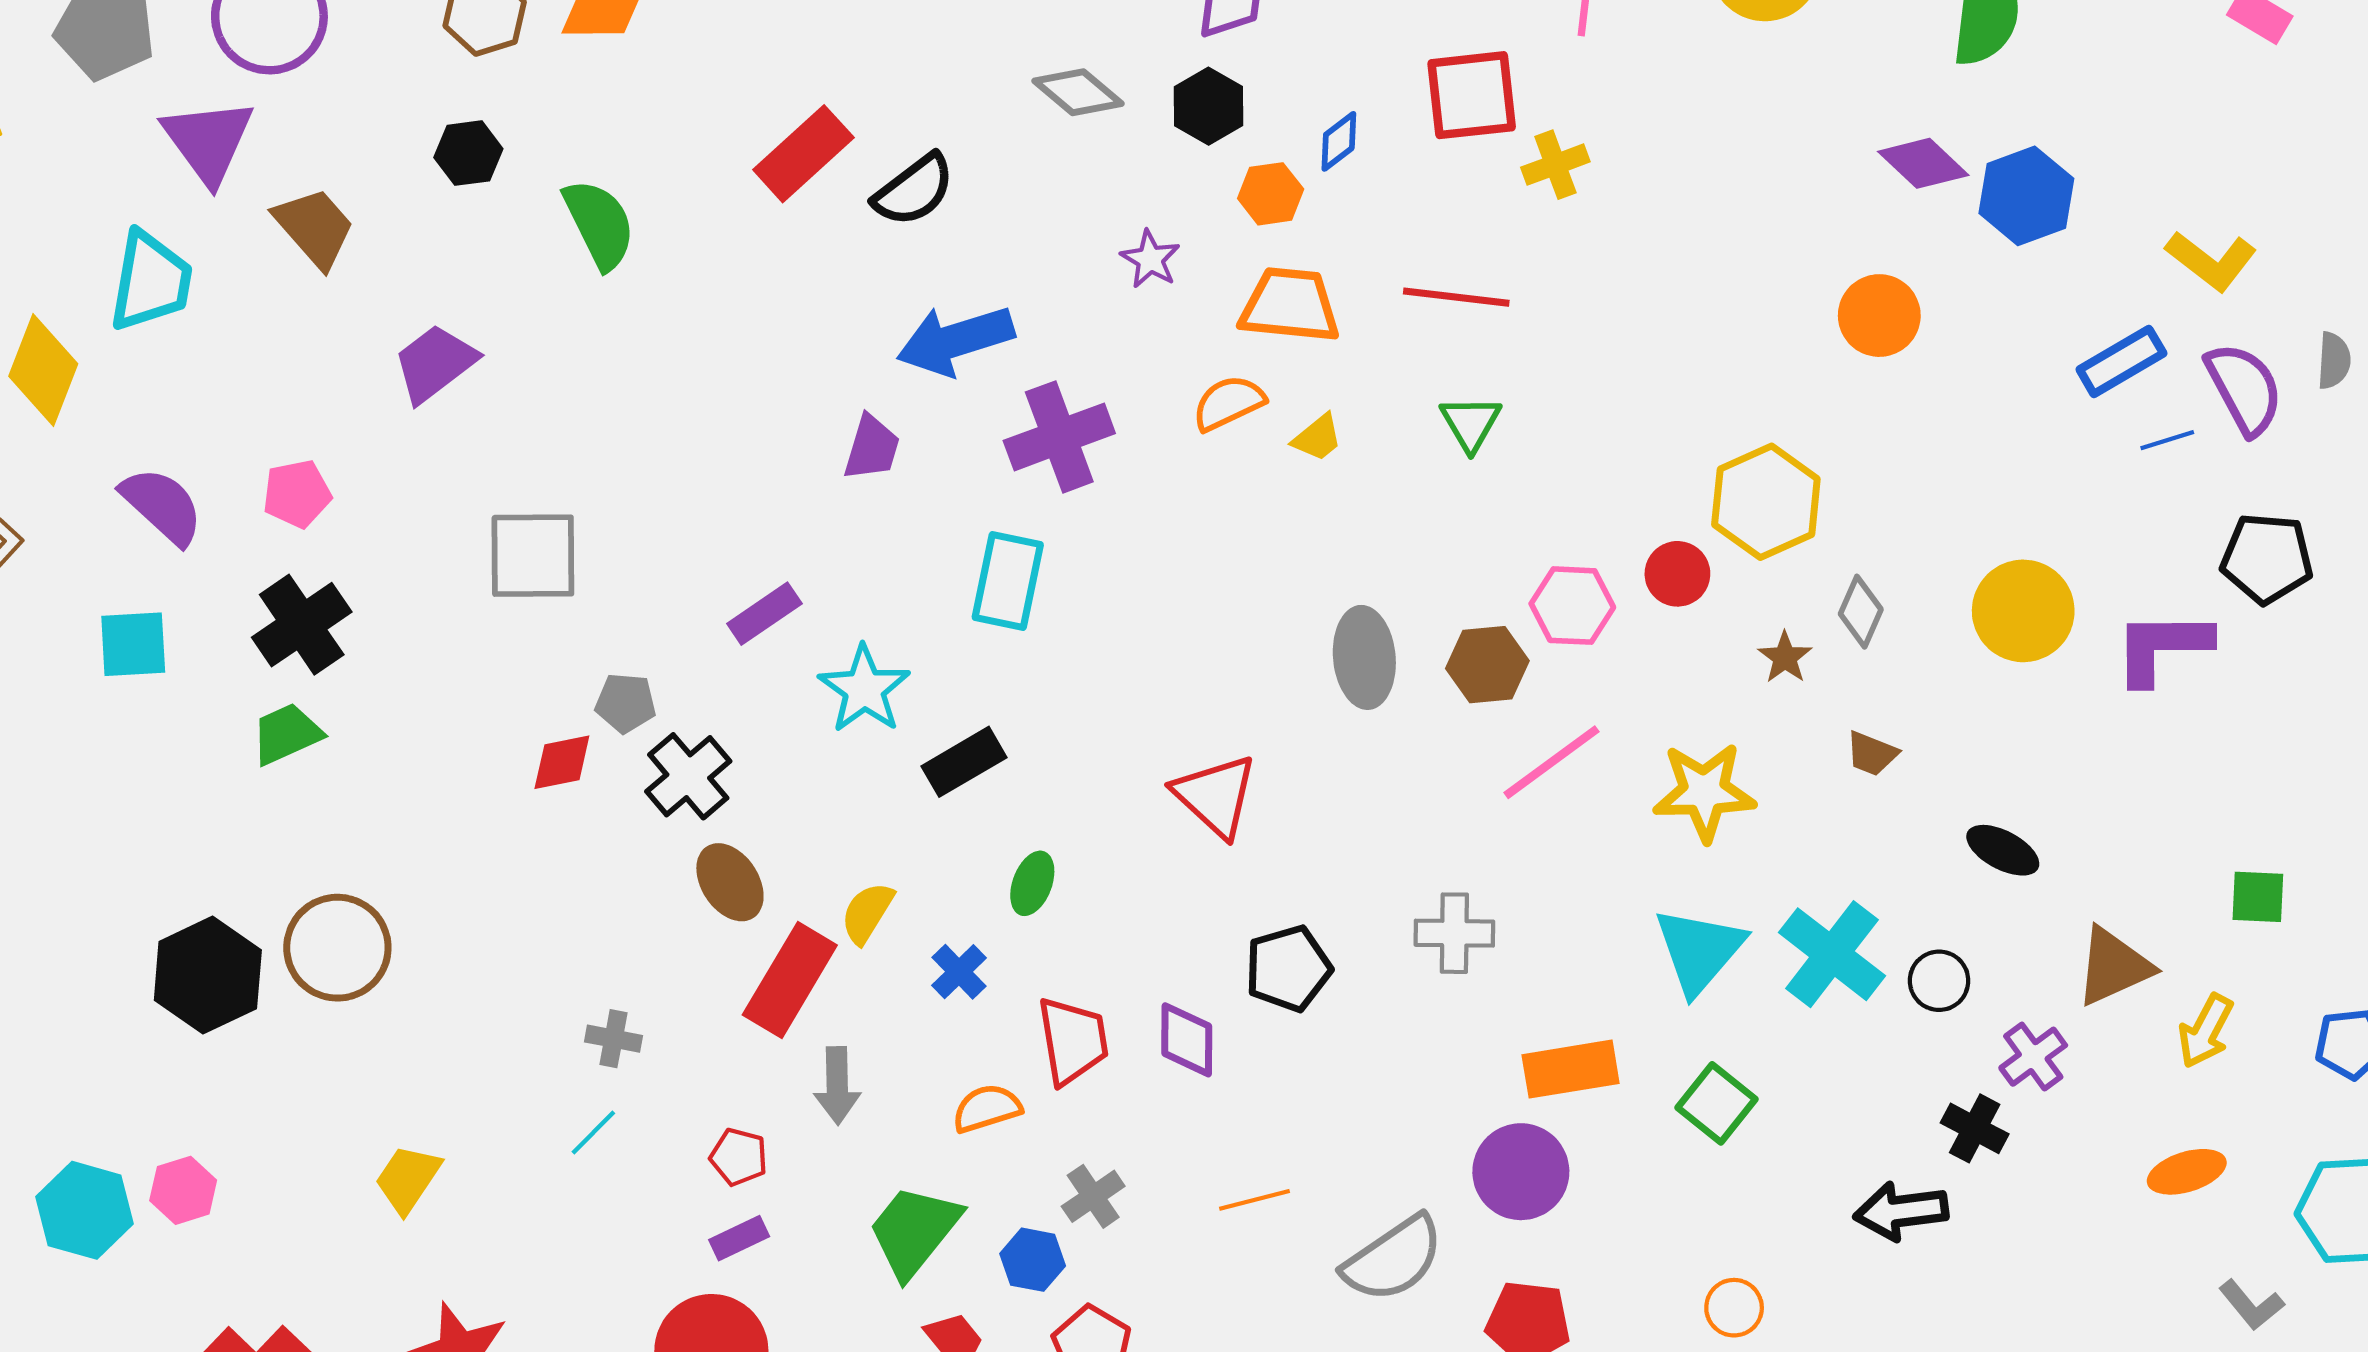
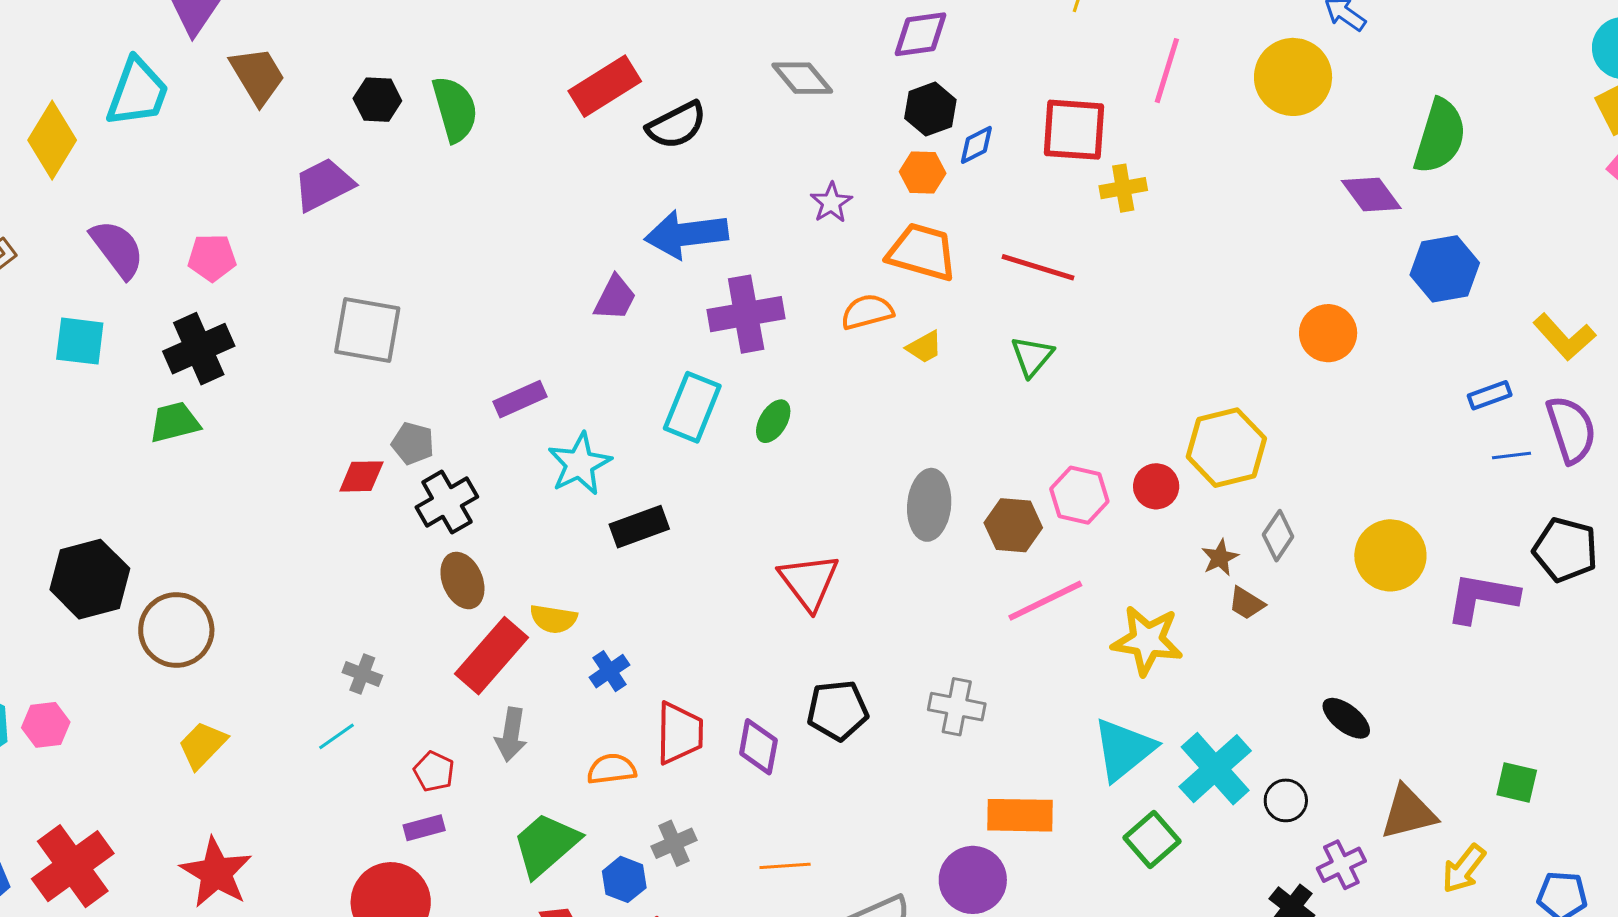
black hexagon: (1208, 106) -> (930, 109), moved
black hexagon: (468, 153) -> (377, 100), moved
purple diamond: (1923, 163) -> (1371, 194), moved
blue rectangle: (2121, 361) -> (1490, 395), size x0.7
brown trapezoid: (1872, 754) -> (1247, 603), moved
green ellipse: (1032, 883) -> (773, 421), moved
yellow semicircle: (867, 913) -> (553, 619), turned -123
brown circle: (337, 948) -> (176, 630), moved
green square: (1717, 1103) -> (1152, 839), moved

